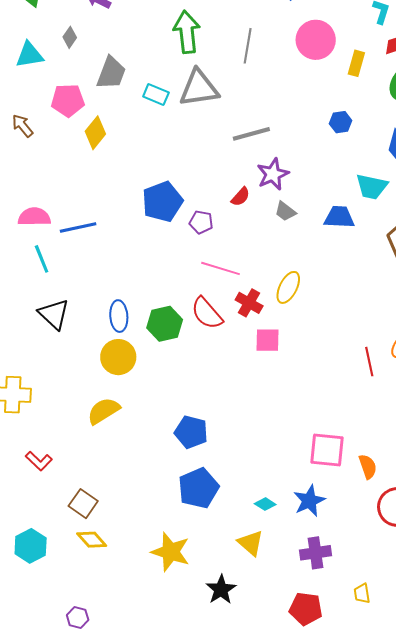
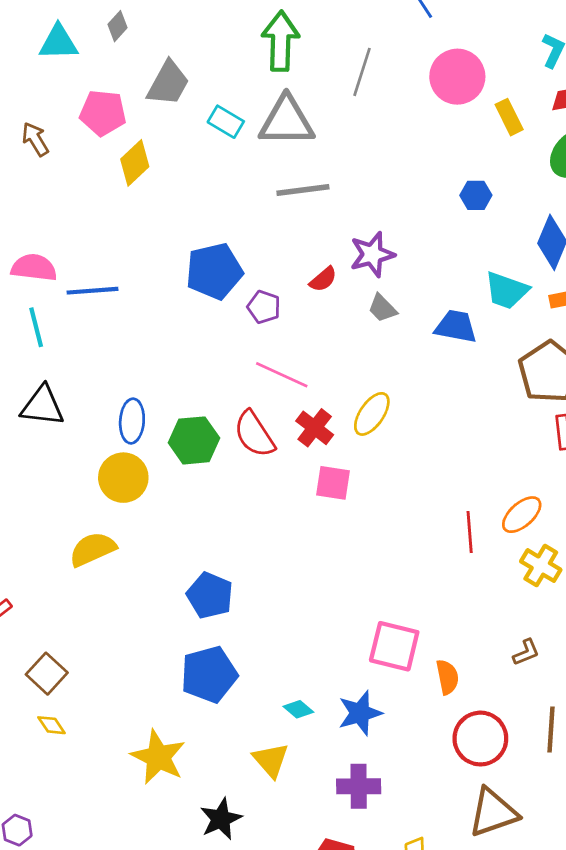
yellow rectangle: (356, 63) -> (509, 117), turned -50
gray line: (251, 134) -> (303, 190), moved
black triangle: (54, 314) -> (42, 406), turned -44
yellow diamond: (92, 540) -> (52, 725), size x0.7

